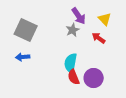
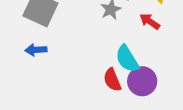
cyan semicircle: (71, 63) -> (127, 59), moved, turned -42

